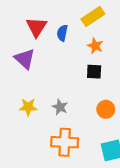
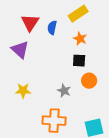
gray star: (60, 107) -> (64, 91), moved
orange circle: (106, 109) -> (89, 81), moved

